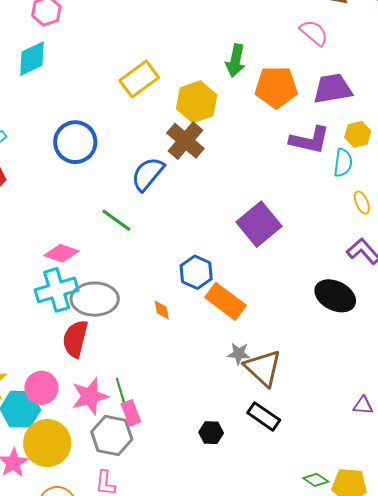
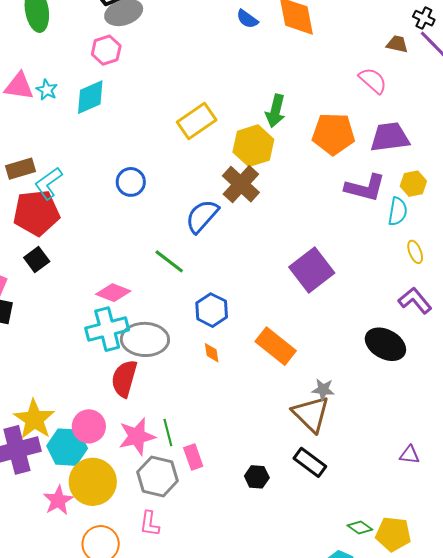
green arrow: (235, 61) -> (275, 111), moved
blue circle: (75, 142) -> (131, 182), size x0.7
blue hexagon: (196, 272) -> (212, 310), moved
gray star: (239, 354) -> (323, 390), moved
pink rectangle: (131, 413) -> (193, 457), moved

